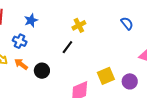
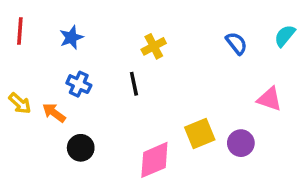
blue cross: (20, 41) -> (79, 84), moved
black line: (67, 47) -> (134, 84), turned -48
black circle: (42, 71) -> (81, 148), moved

